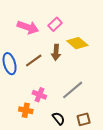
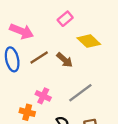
pink arrow: (28, 27) -> (22, 31), moved
brown arrow: (56, 52) -> (65, 60), moved, turned -56

